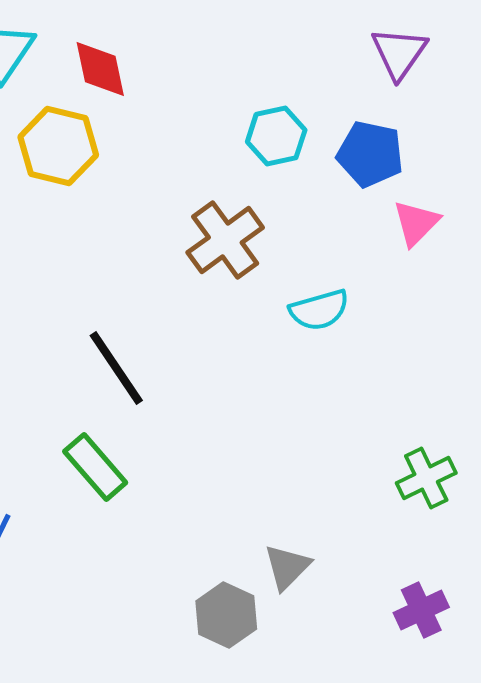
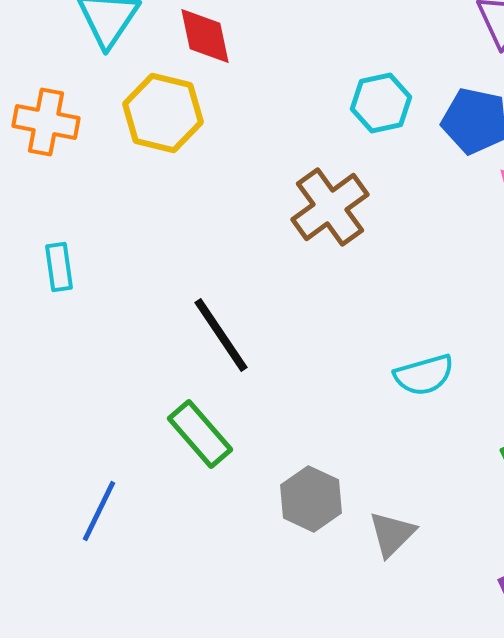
cyan semicircle: (319, 310) -> (424, 375), moved
gray hexagon: (226, 615) -> (311, 499), moved

